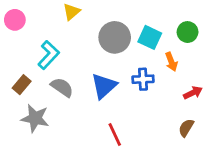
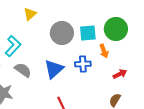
green circle: (188, 32) -> (116, 29), size x1.5
cyan square: (150, 37) -> (88, 33), turned -30

